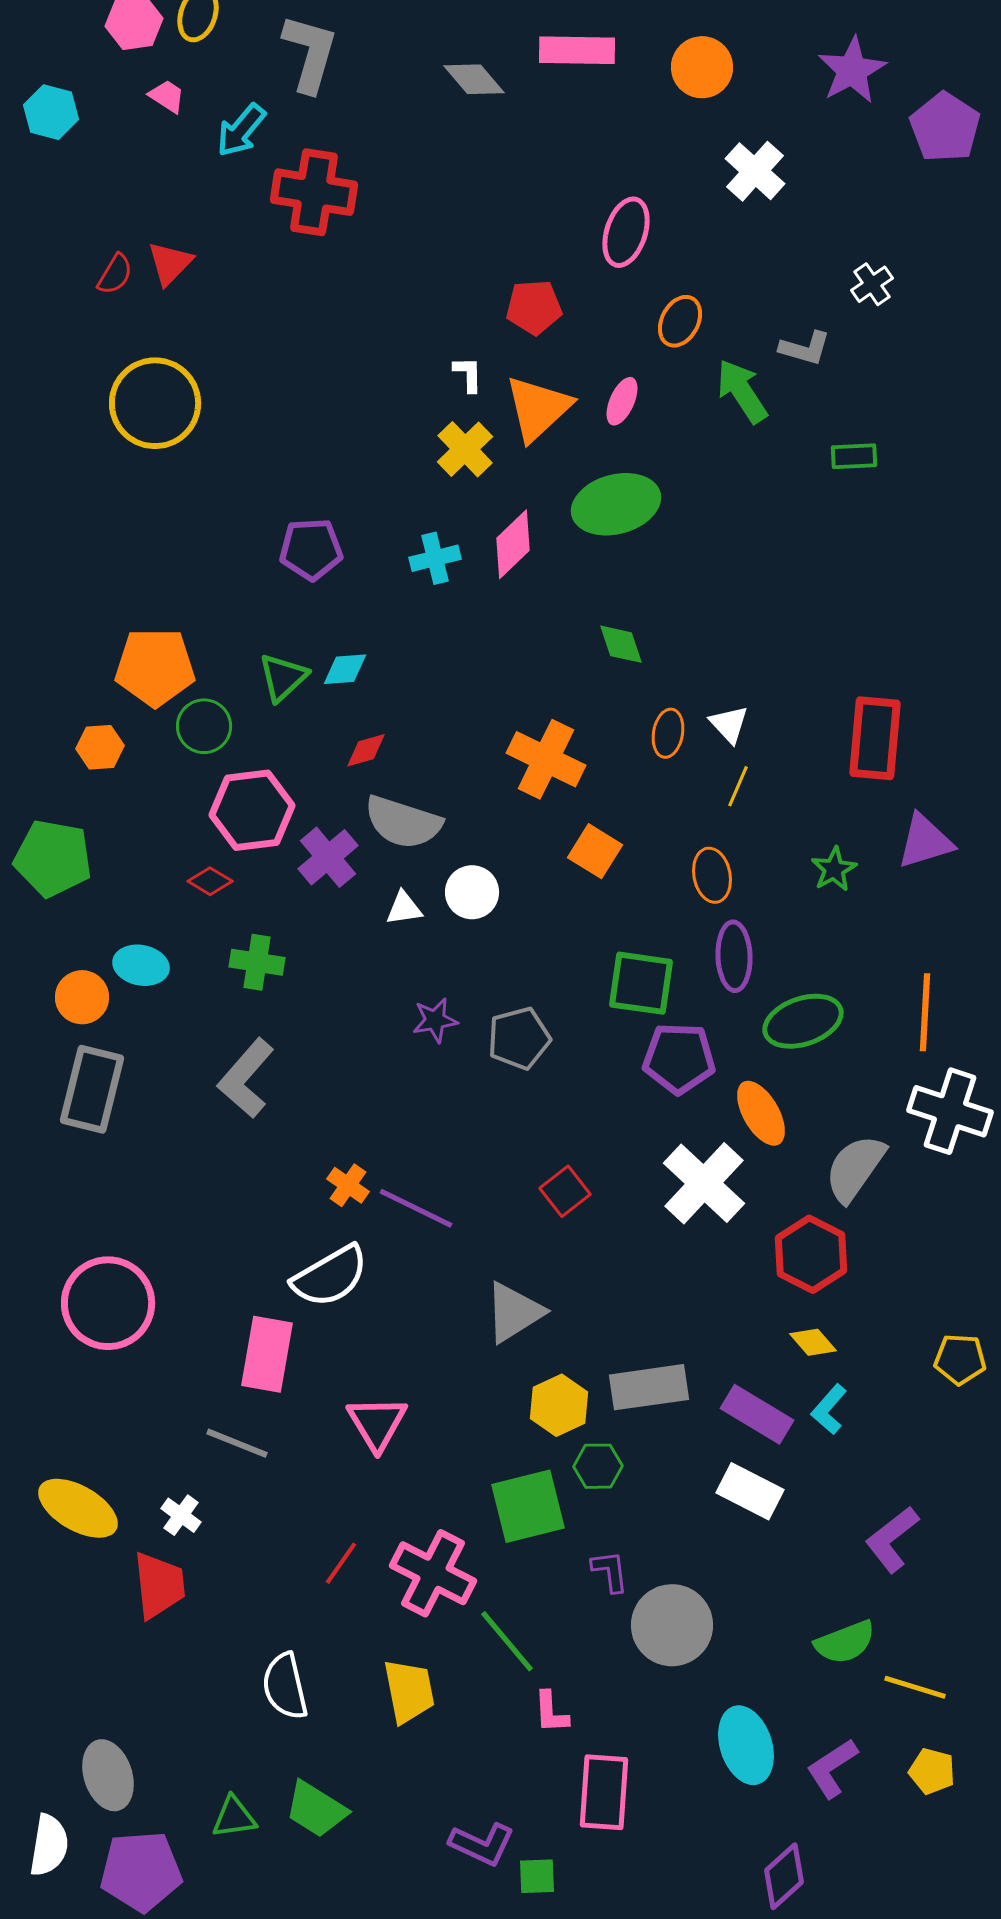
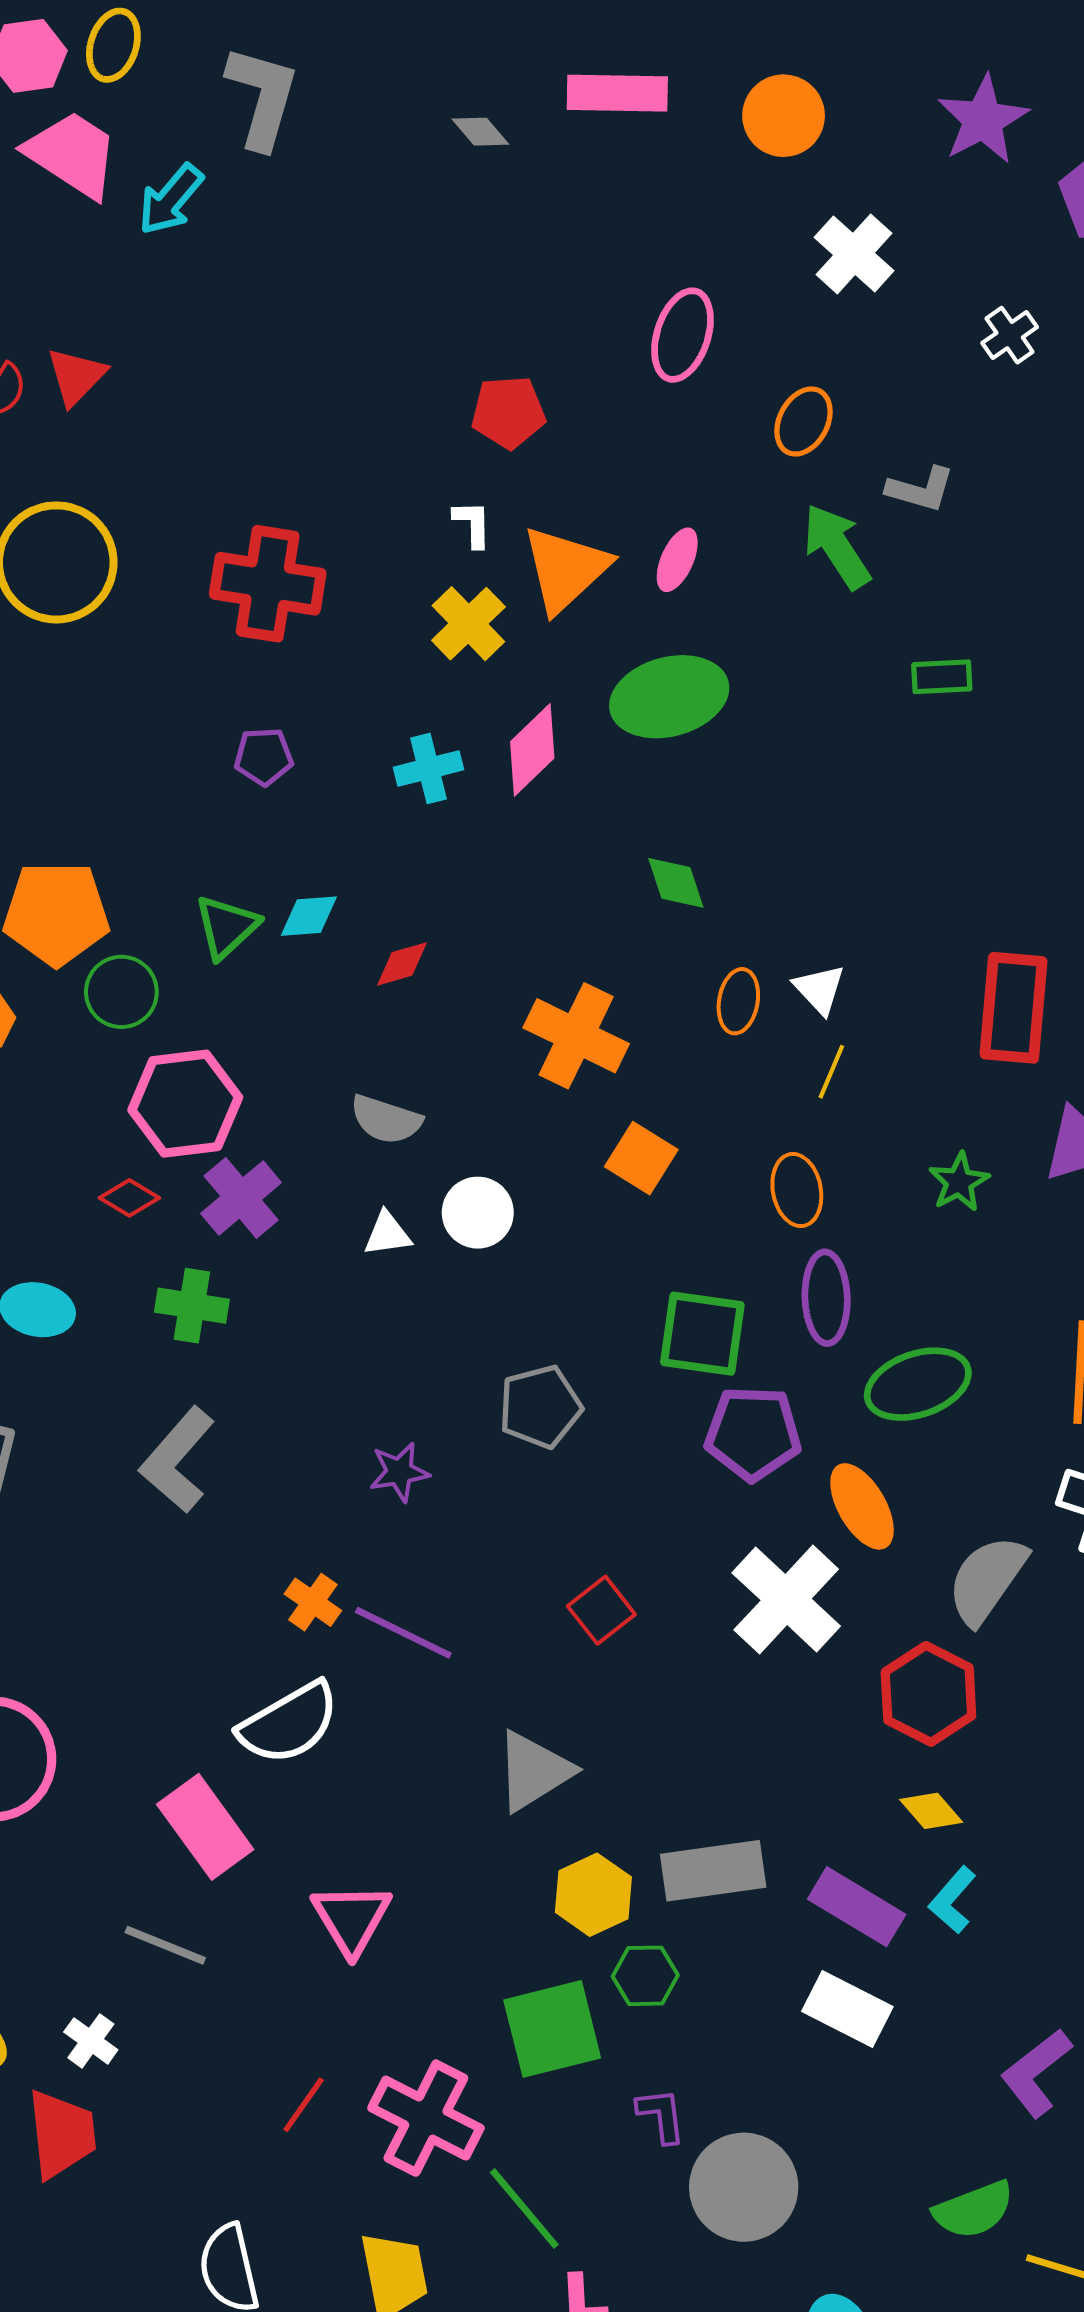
gray diamond: (474, 79) -> (480, 132), size x0.7
pink trapezoid: (167, 96) -> (72, 154), size x2.0
red cross: (314, 192) -> (268, 584), moved
white cross: (872, 284) -> (1010, 335), moved
red pentagon: (534, 307) -> (508, 412), moved
orange ellipse: (680, 321) -> (803, 421), moved
green rectangle: (854, 456) -> (942, 677), moved
purple pentagon: (311, 549) -> (264, 757), size x0.7
red diamond: (366, 750) -> (402, 964), moved
gray semicircle: (403, 822) -> (386, 1120), size x0.7
purple cross: (328, 857) -> (241, 1198), moved
purple star: (435, 1020) -> (399, 1472), moved
pink rectangle: (267, 1354) -> (205, 1827), turned -46

